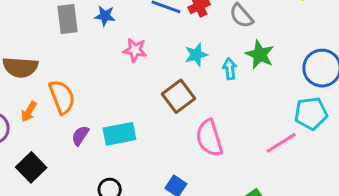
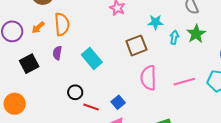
cyan rectangle: (119, 134) -> (92, 58), turned 45
purple semicircle: (80, 136) -> (57, 53), moved, turned -40
pink line: (281, 143) -> (184, 82), moved

